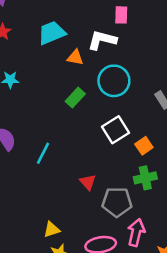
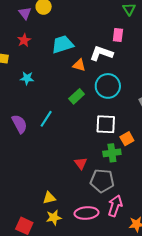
white square: (115, 130) -> (106, 124), turned 30
cyan line: (43, 153) -> (46, 119), moved
green cross: (145, 178) -> (112, 153), moved

